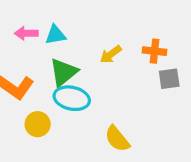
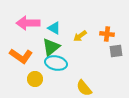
pink arrow: (26, 33) -> (28, 23), size x1.6
cyan triangle: (55, 35) -> (54, 28), moved, turned 40

